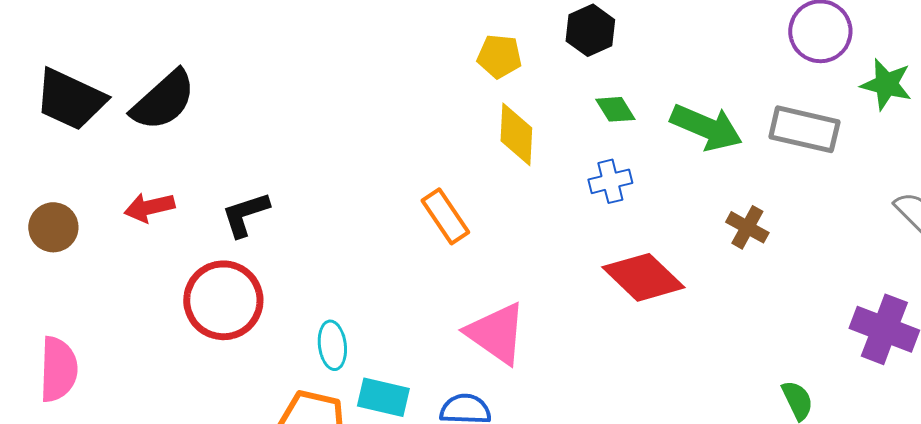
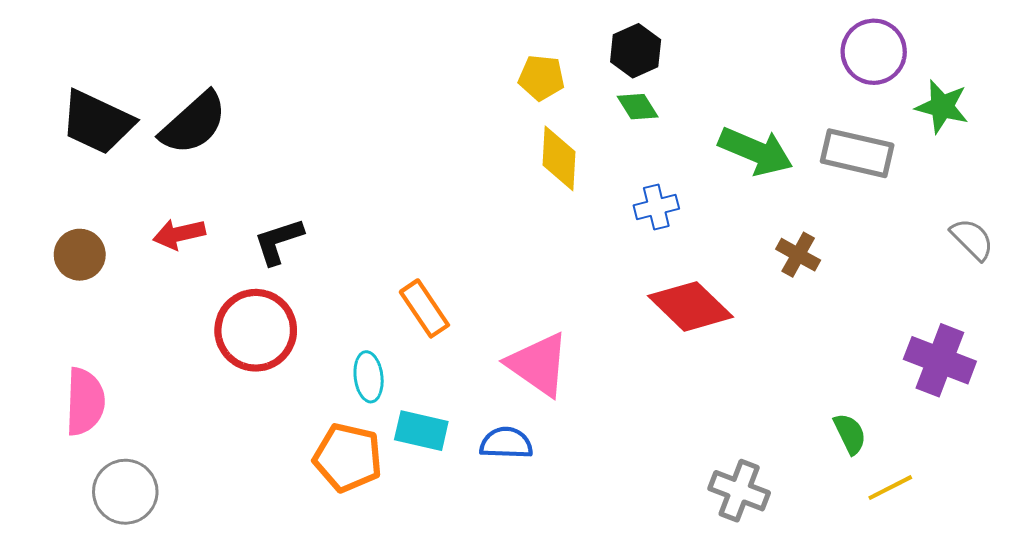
green diamond: (615, 109) -> (638, 107), moved
orange rectangle: (445, 216) -> (424, 308), moved

